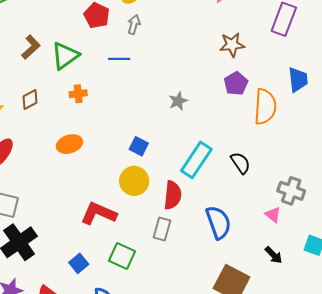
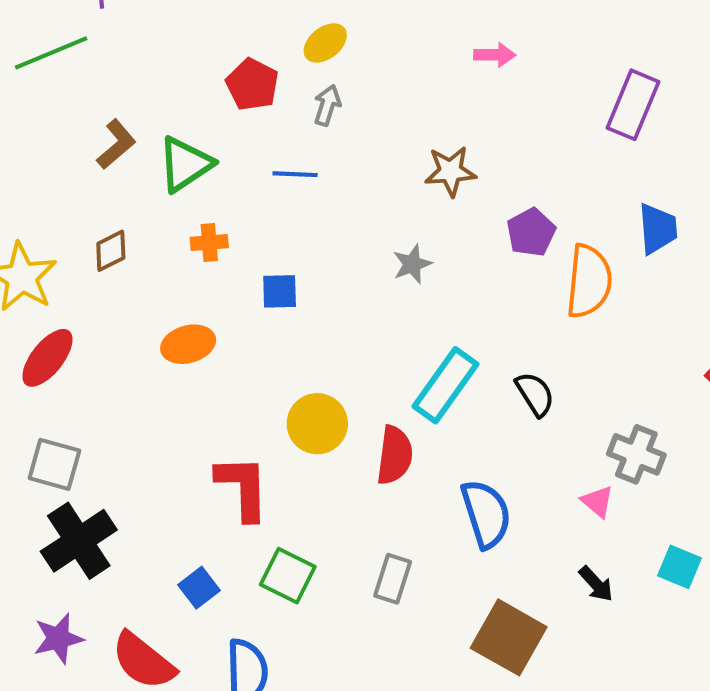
brown star: (232, 45) -> (450, 171), moved
blue square: (139, 146) -> (280, 291), moved, turned -30
red L-shape: (99, 214) -> (243, 488), turned 63
gray rectangle: (162, 229) -> (393, 579), moved

